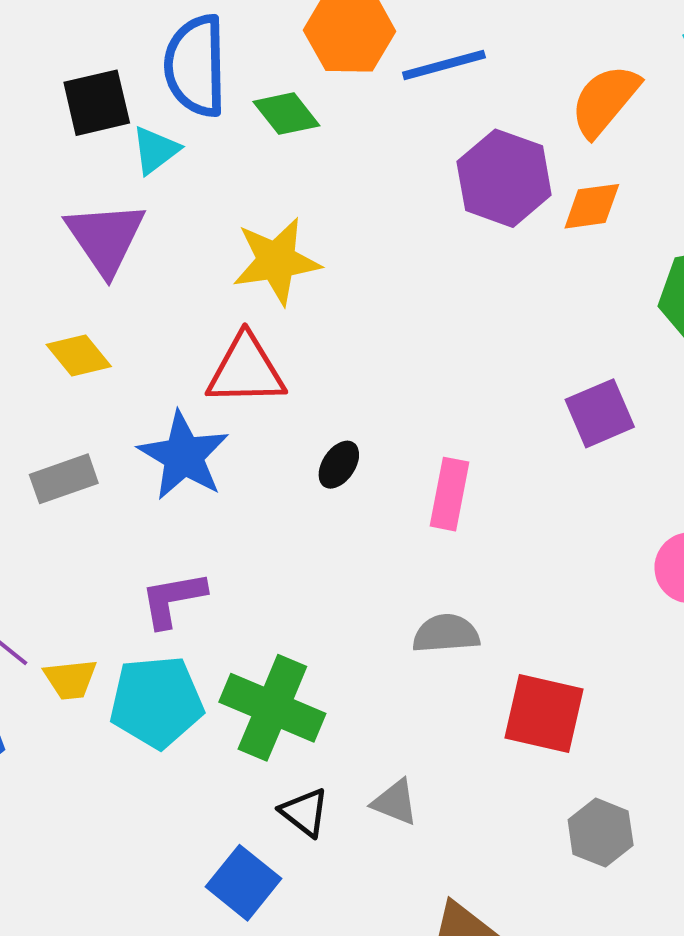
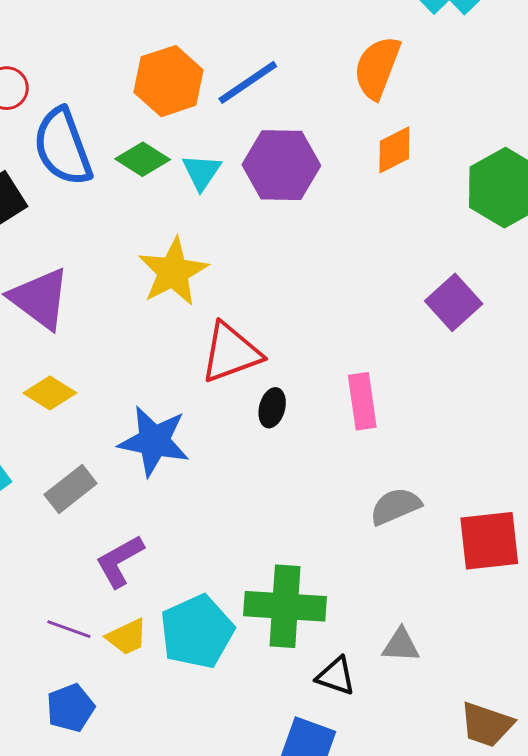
cyan triangle: (155, 150) -> (202, 172), moved
purple hexagon: (504, 178) -> (281, 165), moved
red triangle: (246, 370) -> (231, 353), moved
purple L-shape: (173, 599) -> (120, 561), moved

